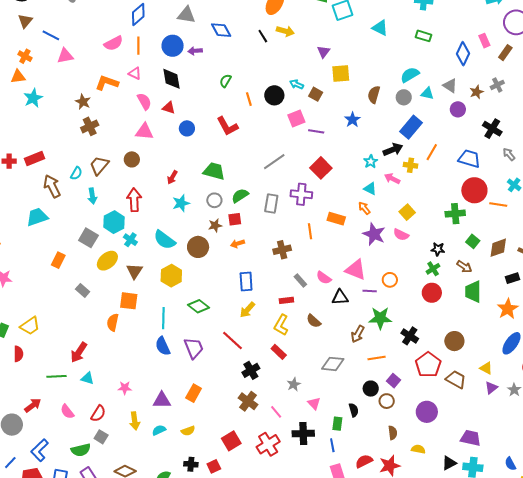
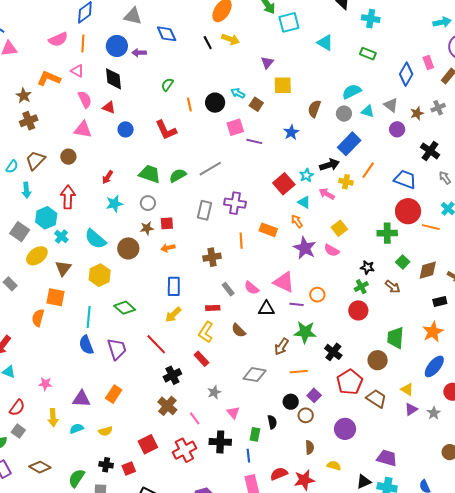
red square: (321, 168) -> (284, 184), moved
green semicircle: (240, 196) -> (178, 176), moved
green trapezoid: (473, 292) -> (395, 338), moved

